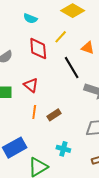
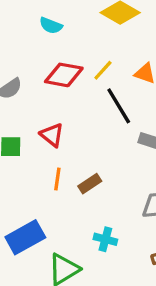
yellow line: (61, 37) -> (103, 70), moved
red diamond: (38, 49) -> (64, 75), turned -75

